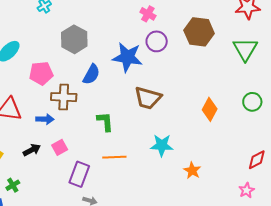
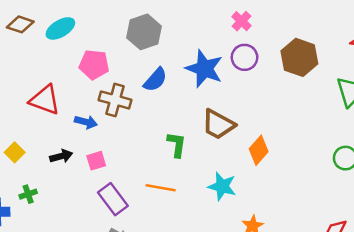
orange diamond: (210, 109) -> (259, 150), moved
green L-shape: (105, 122) -> (177, 144), moved
purple rectangle: (79, 174) -> (113, 199), turned -70

